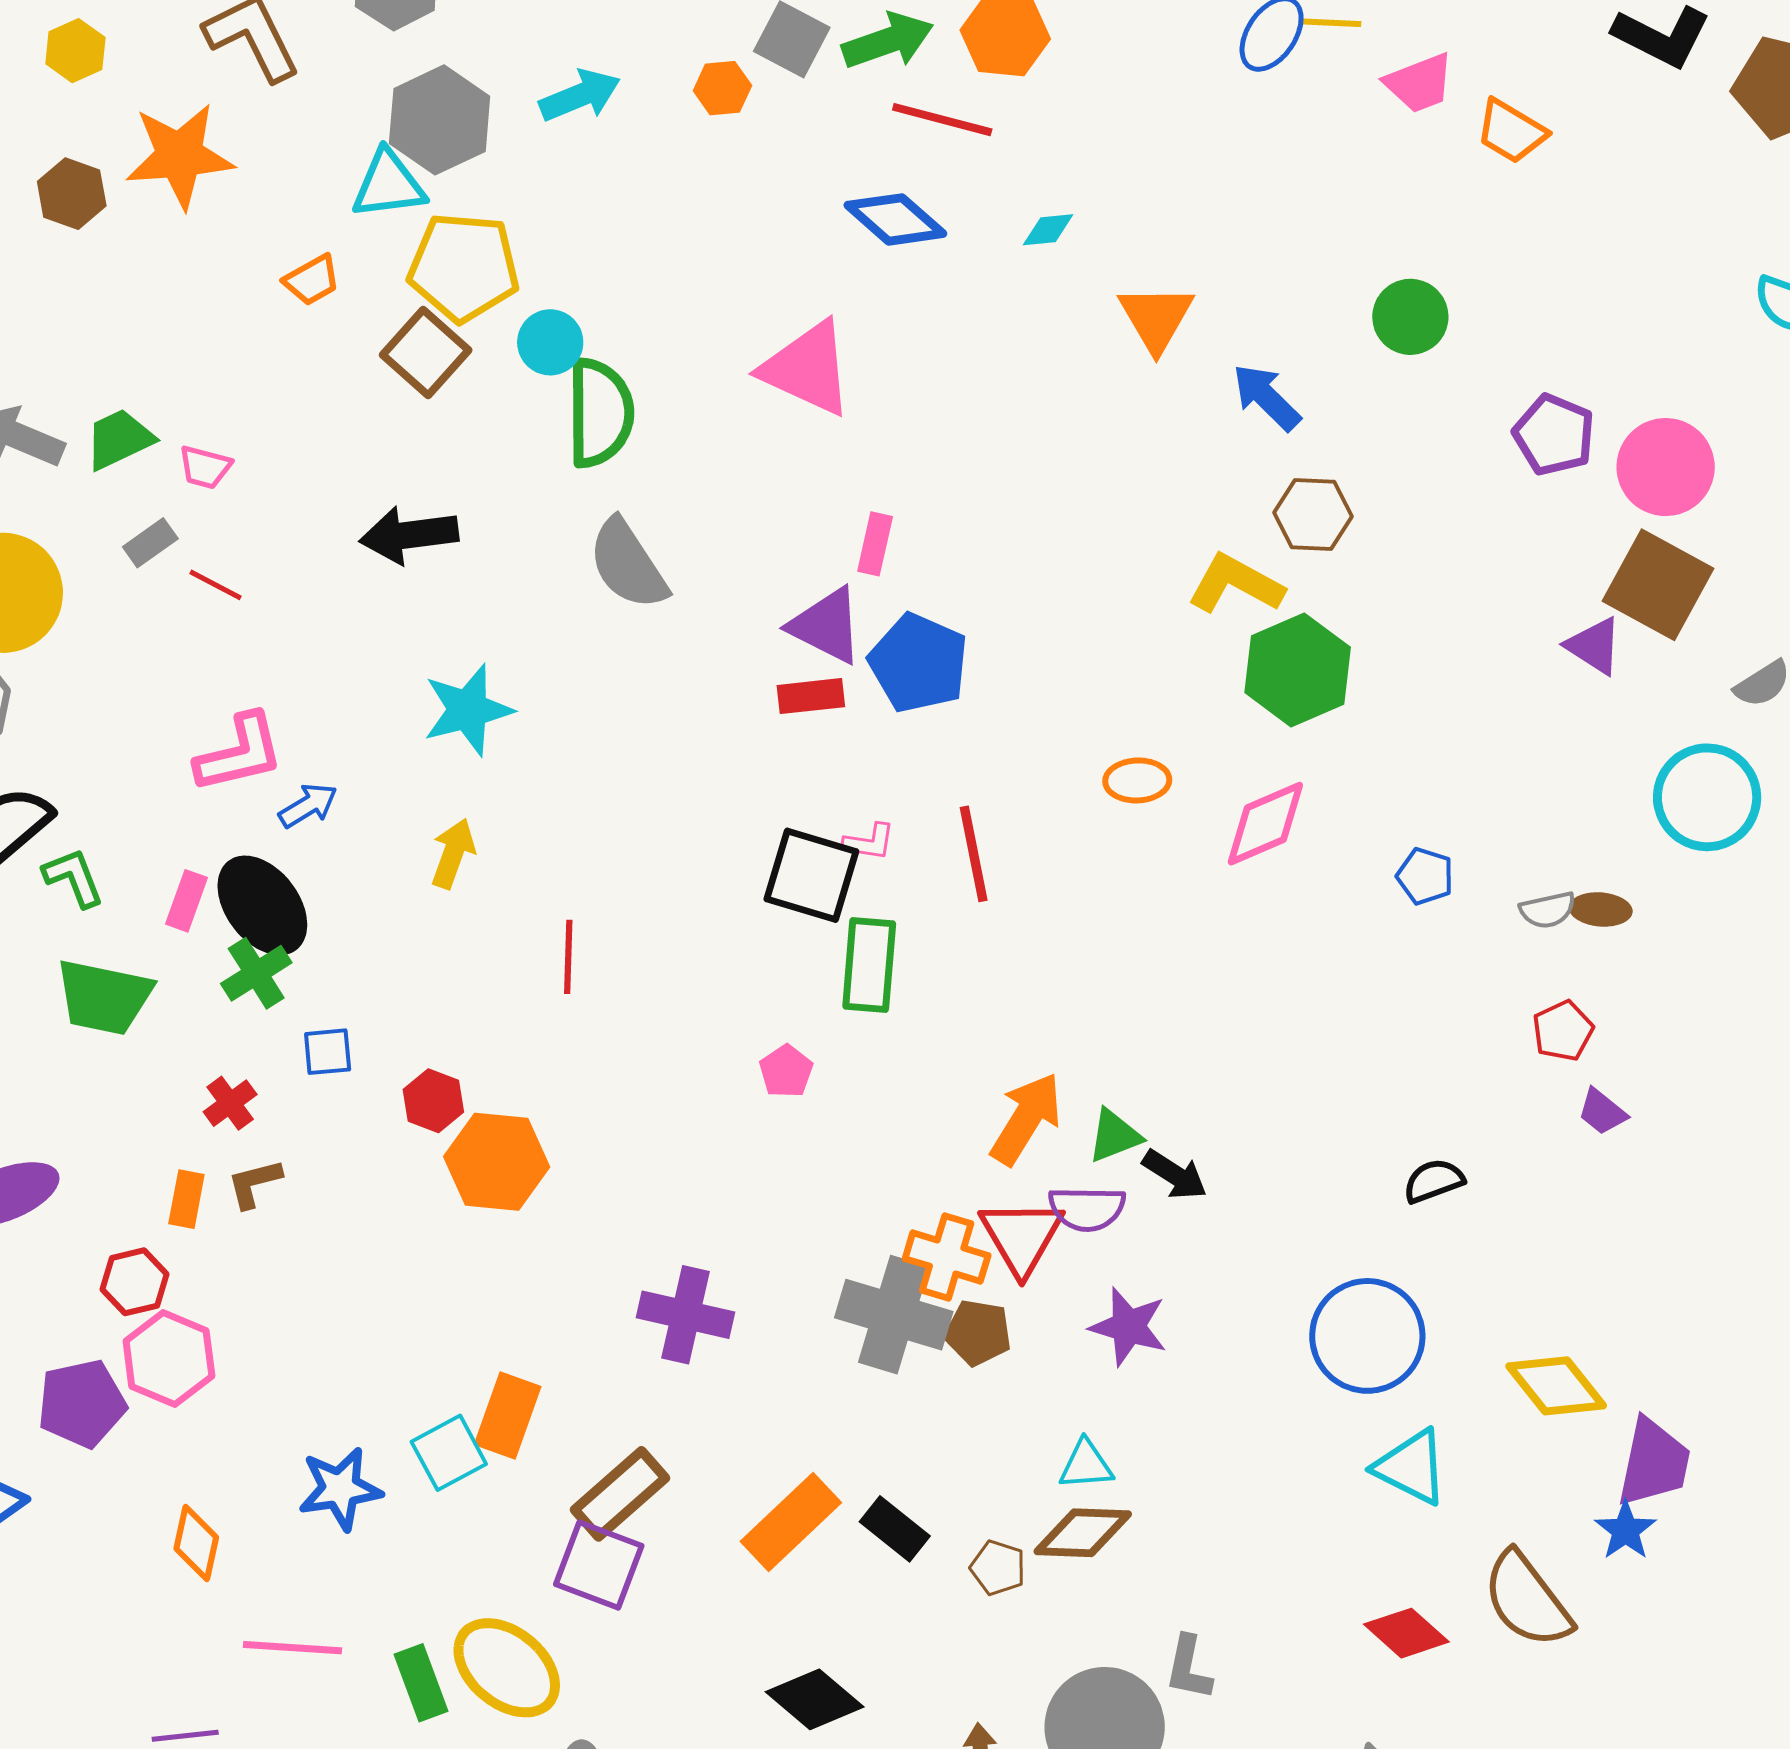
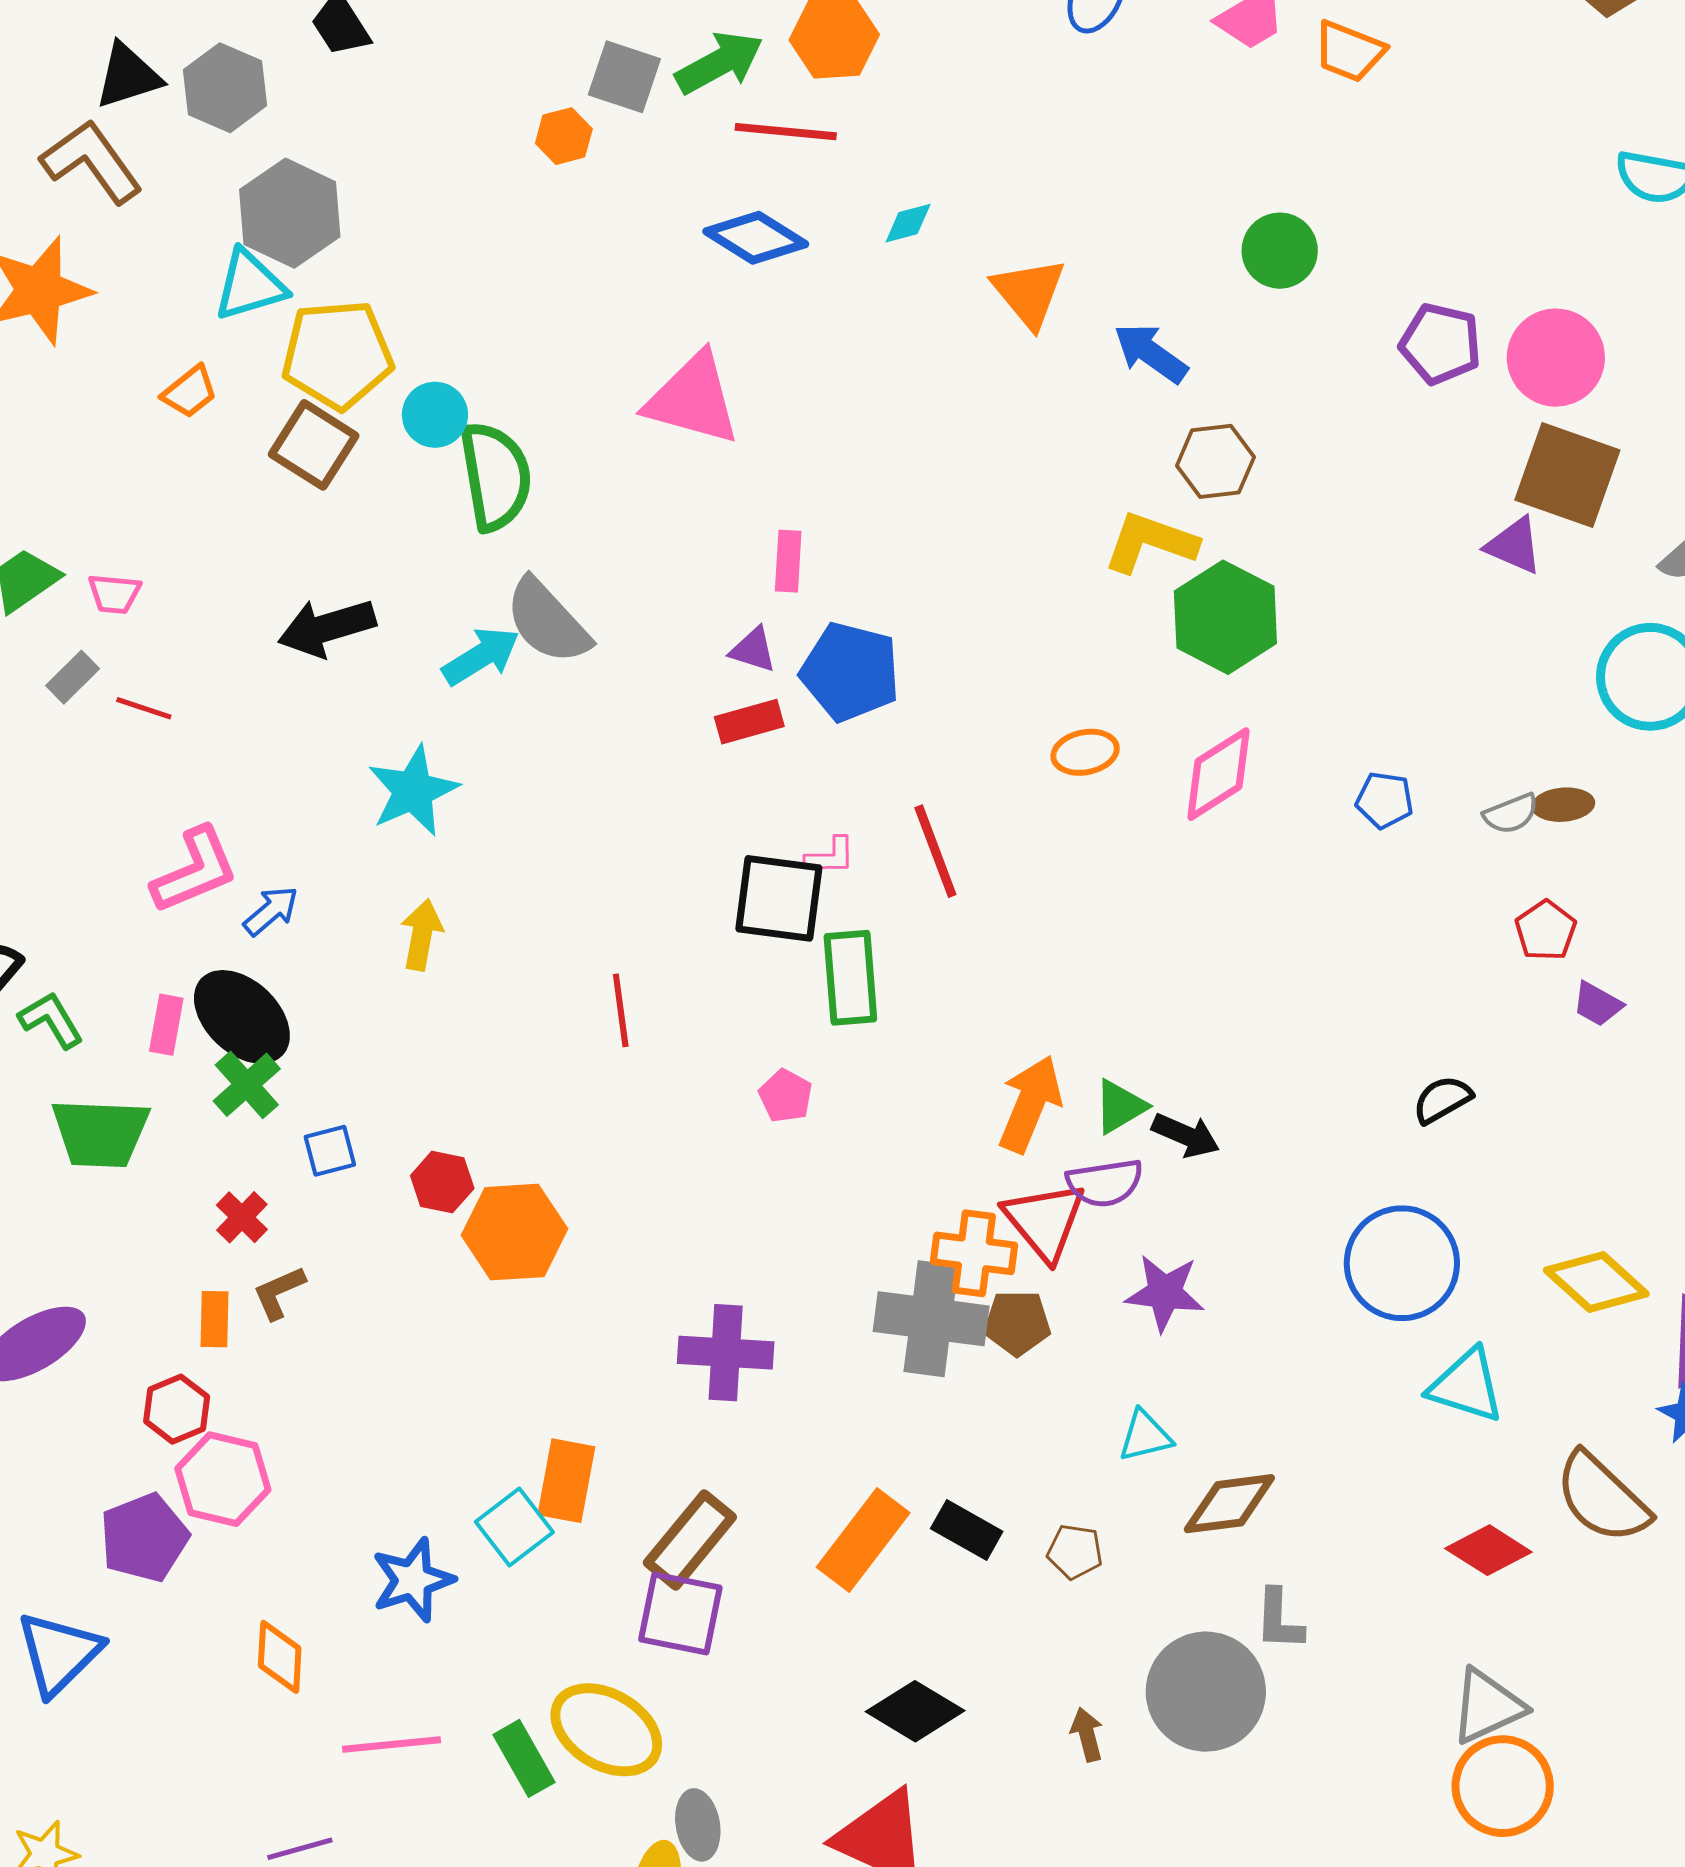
cyan arrow: (580, 95) -> (481, 656), moved
purple triangle: (826, 626) -> (753, 650), size x0.6
red line: (568, 957) -> (621, 1010), moved
brown diamond: (1083, 1533) -> (1229, 1504), moved

